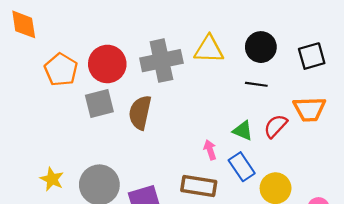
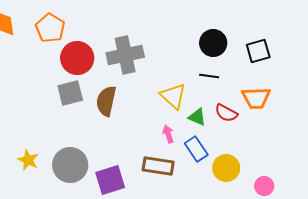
yellow triangle: (209, 49) -> (173, 96), moved, turned 40
orange pentagon: (61, 70) -> (50, 28), moved
red semicircle: (276, 126) -> (226, 113), turned -105

